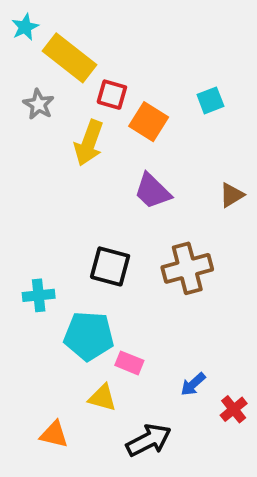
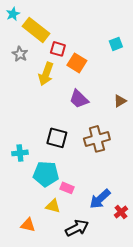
cyan square: (210, 100) -> (116, 44), moved
blue arrow: (193, 384) -> (100, 199), size x1.6

